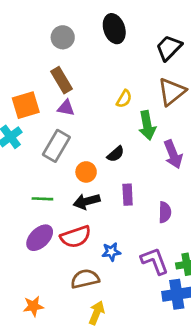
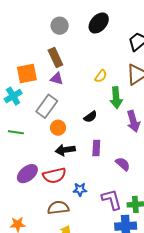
black ellipse: (114, 29) -> (99, 23), turned 55
orange circle: (86, 172) -> (58, 128), moved
green line: (42, 199) -> (16, 132), moved
purple semicircle: (165, 212) -> (123, 164), turned -56

